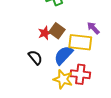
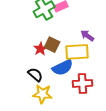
blue semicircle: (63, 55) -> (63, 68), turned -150
yellow star: (63, 79) -> (42, 94), moved

